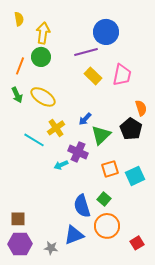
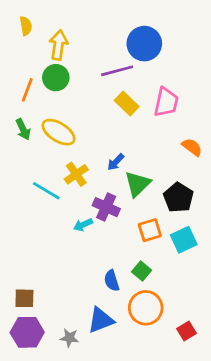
orange semicircle: (141, 108) -> (192, 147), turned -35
black pentagon: (131, 129) -> (178, 197), moved
blue semicircle: (82, 206) -> (112, 281), size x0.7

